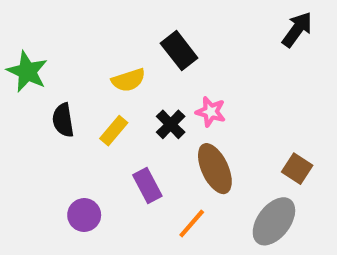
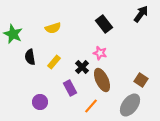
black rectangle: (179, 51) -> (104, 24), moved
yellow semicircle: (128, 80) -> (53, 28), moved
black cross: (171, 124) -> (82, 67), moved

